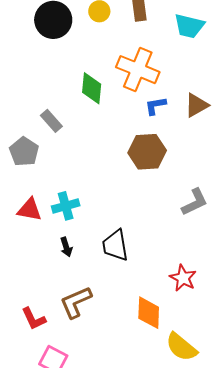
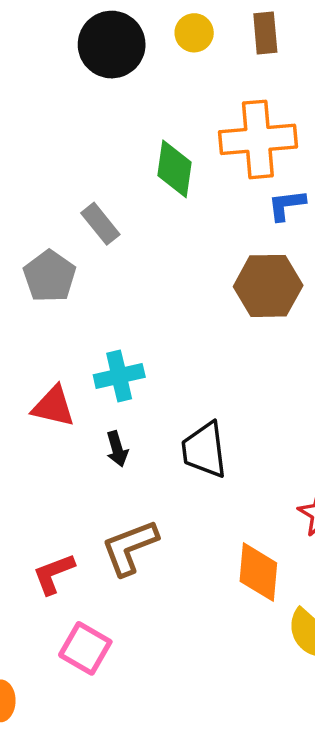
orange cross: (138, 70) -> (258, 139), turned -30
red triangle: (30, 210) -> (53, 406), moved
red L-shape: (34, 319) -> (54, 574), turned 92

